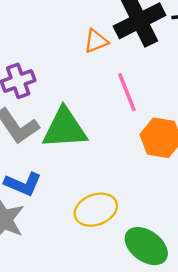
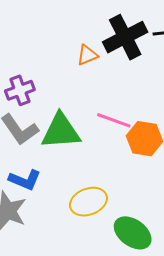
pink line: (127, 92) -> (114, 120), moved, turned -48

